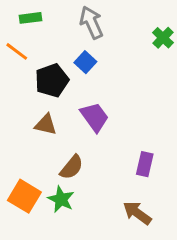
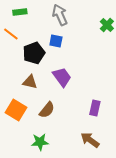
blue square: (85, 62) -> (56, 41), turned -32
orange square: (24, 196) -> (16, 110), moved
green star: (61, 199) -> (40, 142), moved, turned -30

